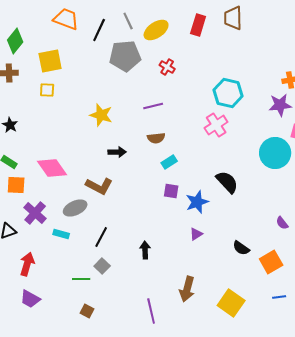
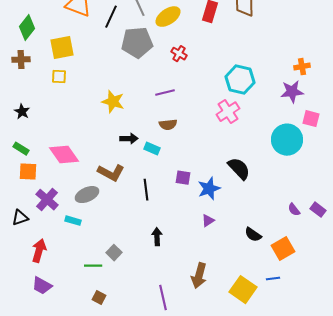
cyan rectangle: (169, 162) -> (152, 149), moved, turned 56
black line: (101, 237) -> (146, 190), moved, turned -35
blue line: (279, 297) -> (273, 279), moved

